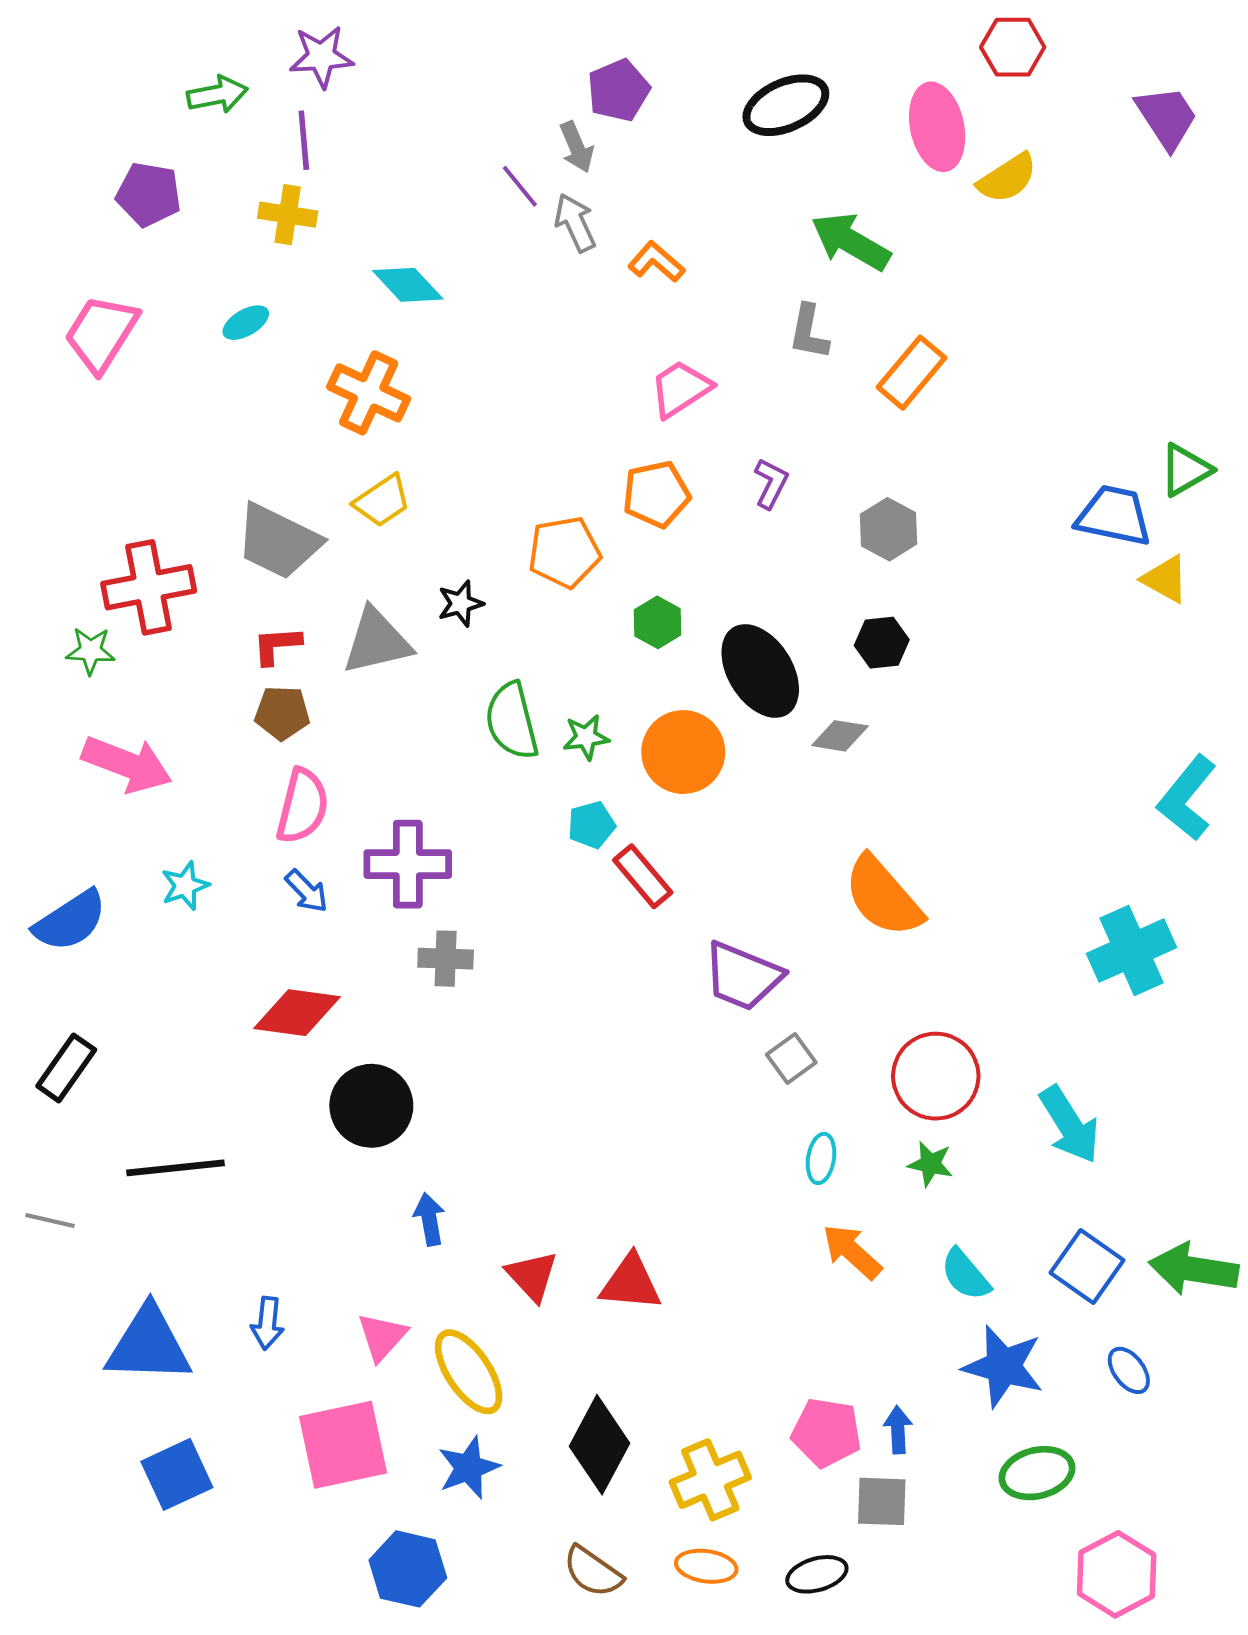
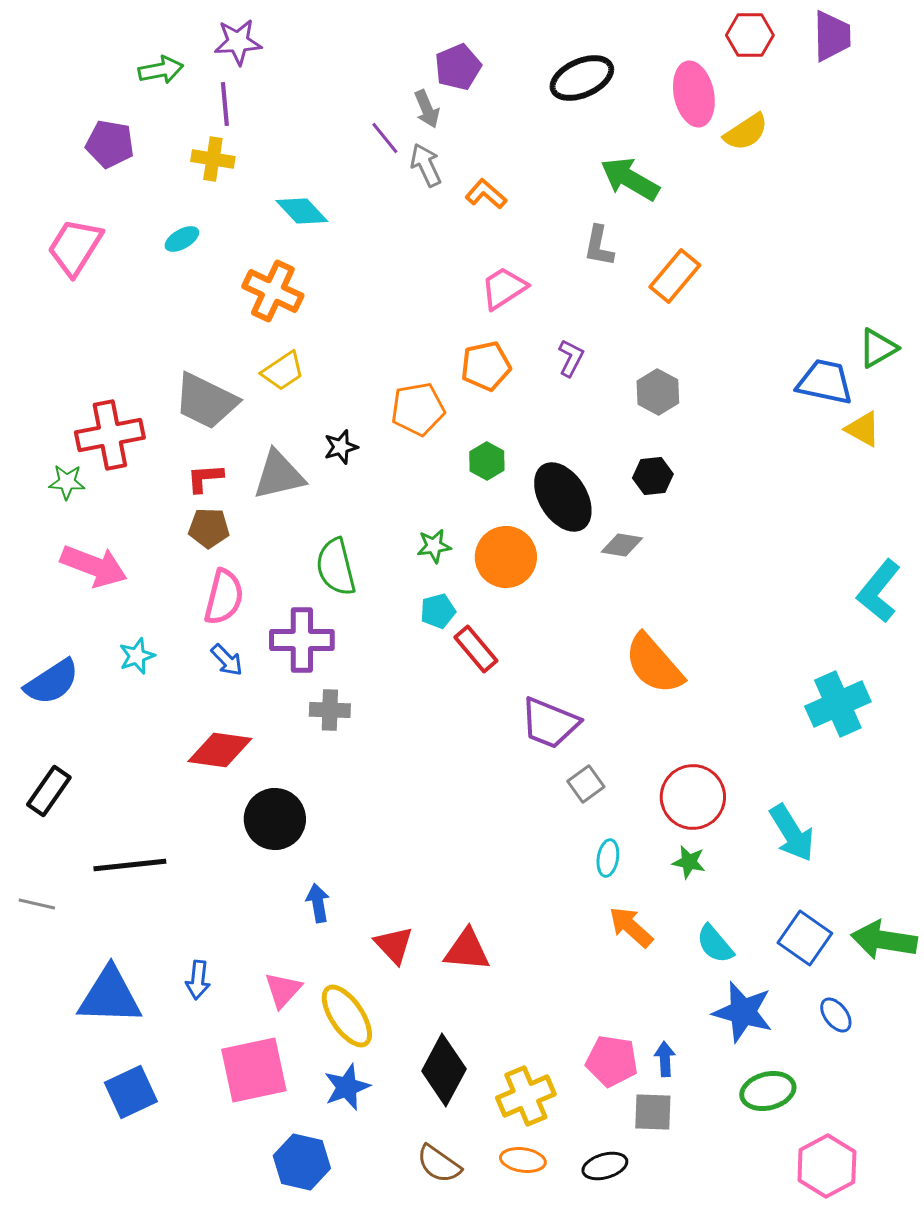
purple trapezoid: (1167, 117) -> (832, 36), moved, turned 32
green semicircle: (512, 721) -> (336, 567), moved

